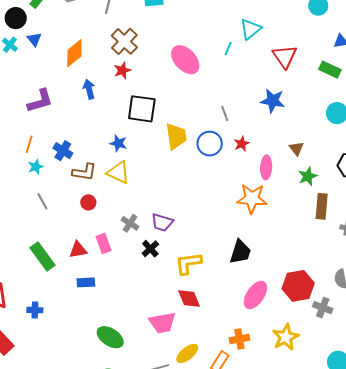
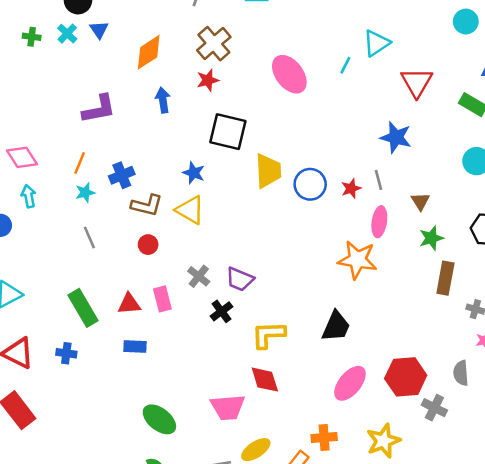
gray line: (225, 113) -> (378, 180), moved
blue cross: (63, 151) -> (122, 175), turned 30
blue cross: (35, 310) -> (66, 353), moved

